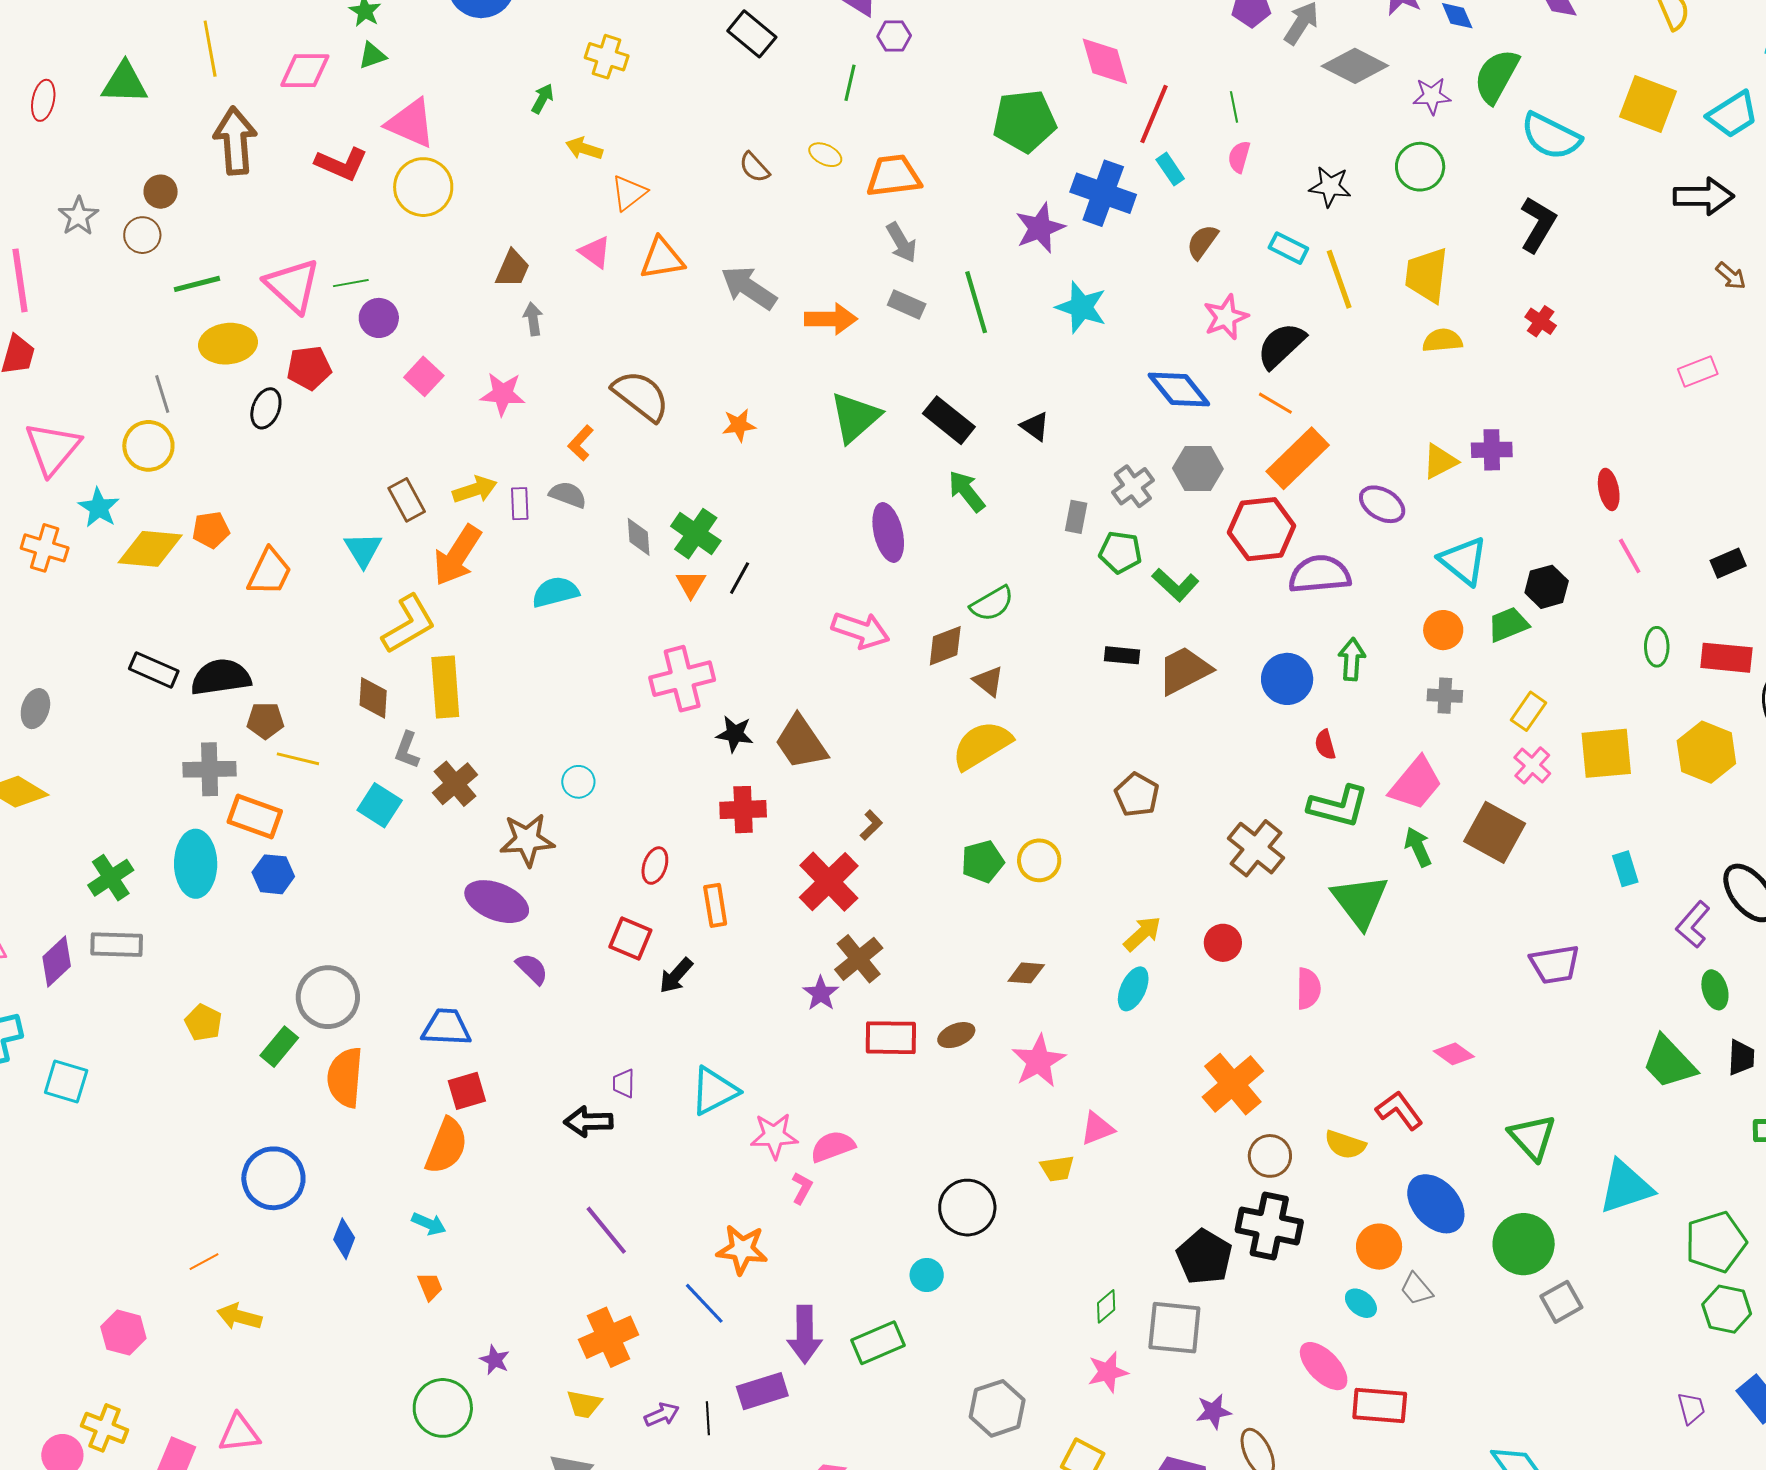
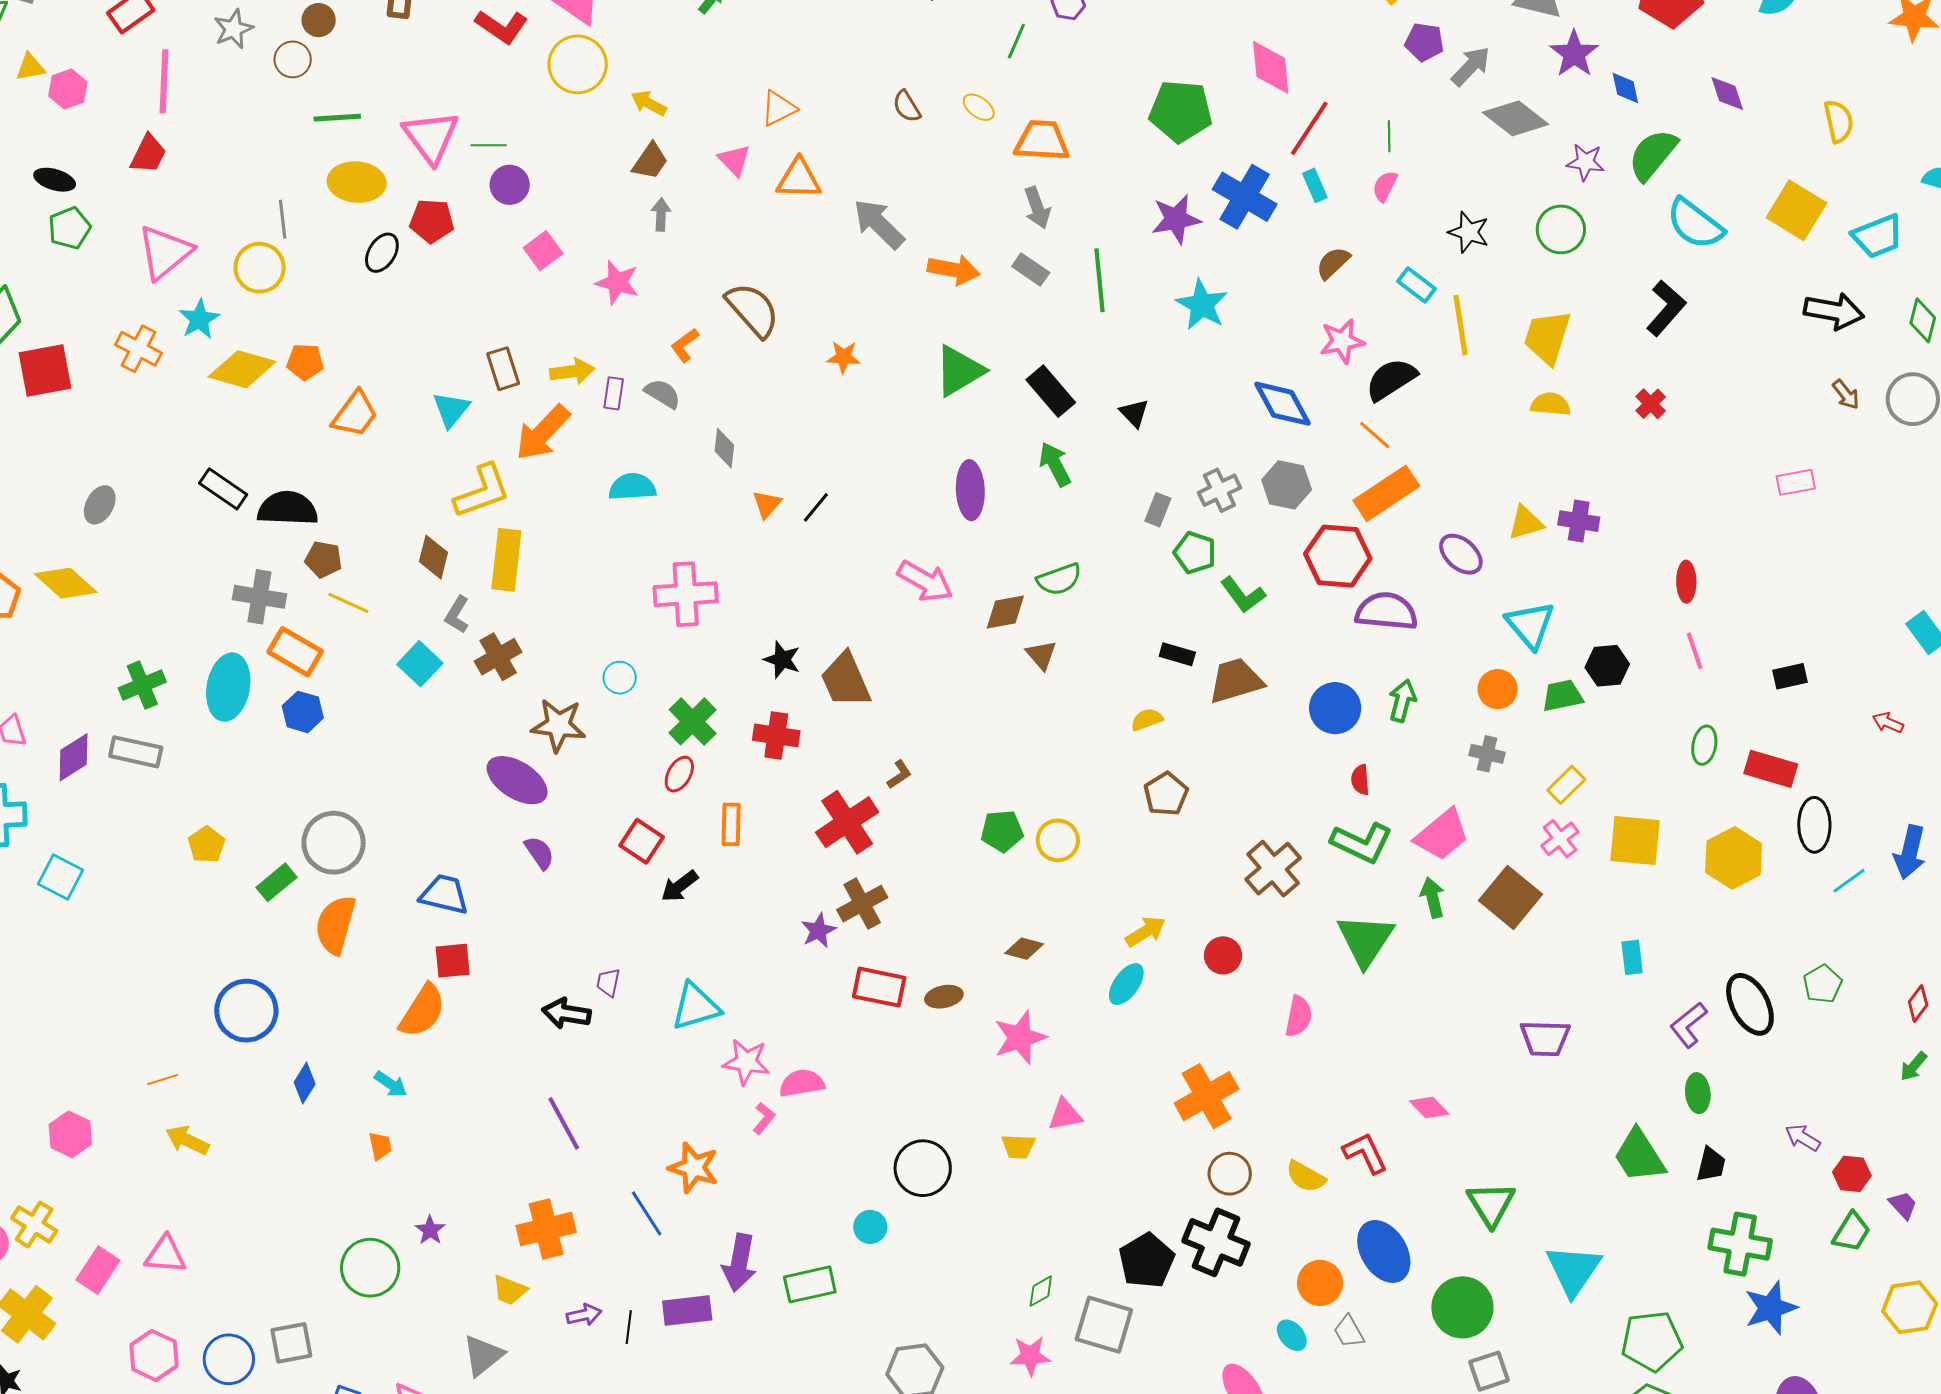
yellow arrow: (584, 149) -> (649, 103), moved
green cross: (696, 534) -> (693, 721), moved
pink cross: (682, 679) -> (686, 594), moved
yellow semicircle: (982, 745) -> (1147, 720), moved, size x0.5
cyan triangle: (1626, 1187) -> (1573, 1270), turned -48

